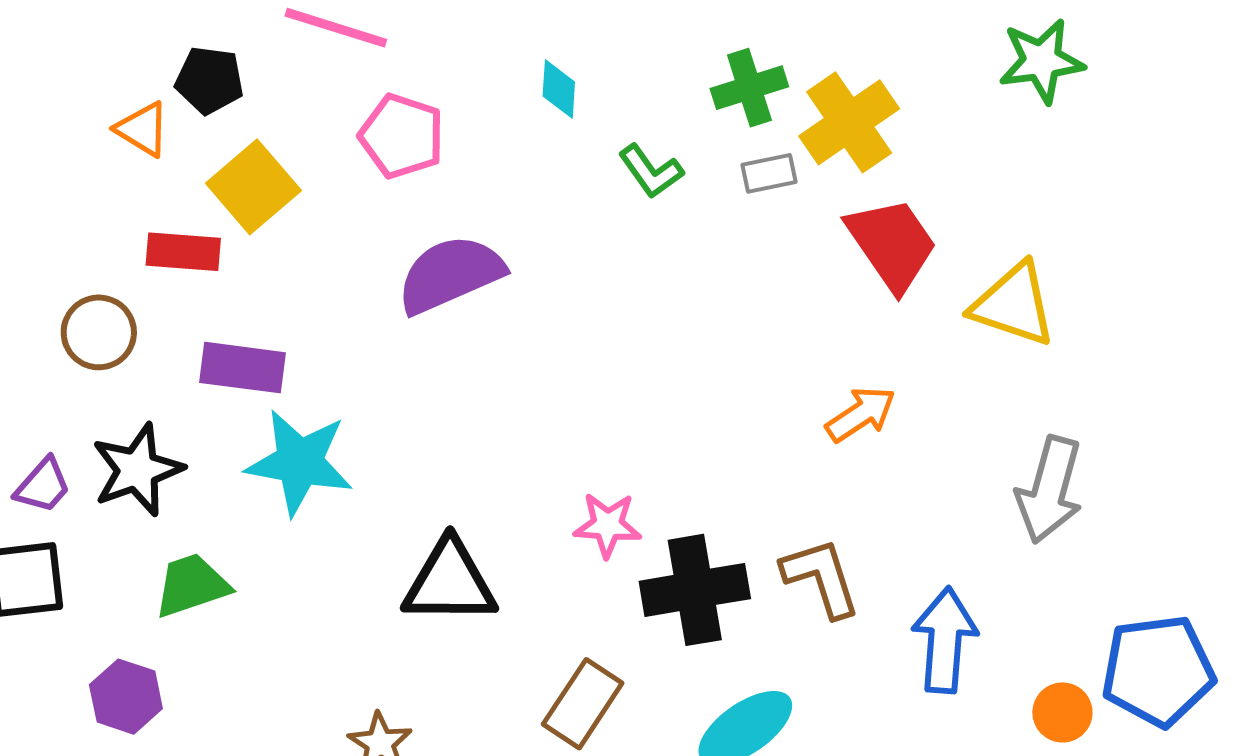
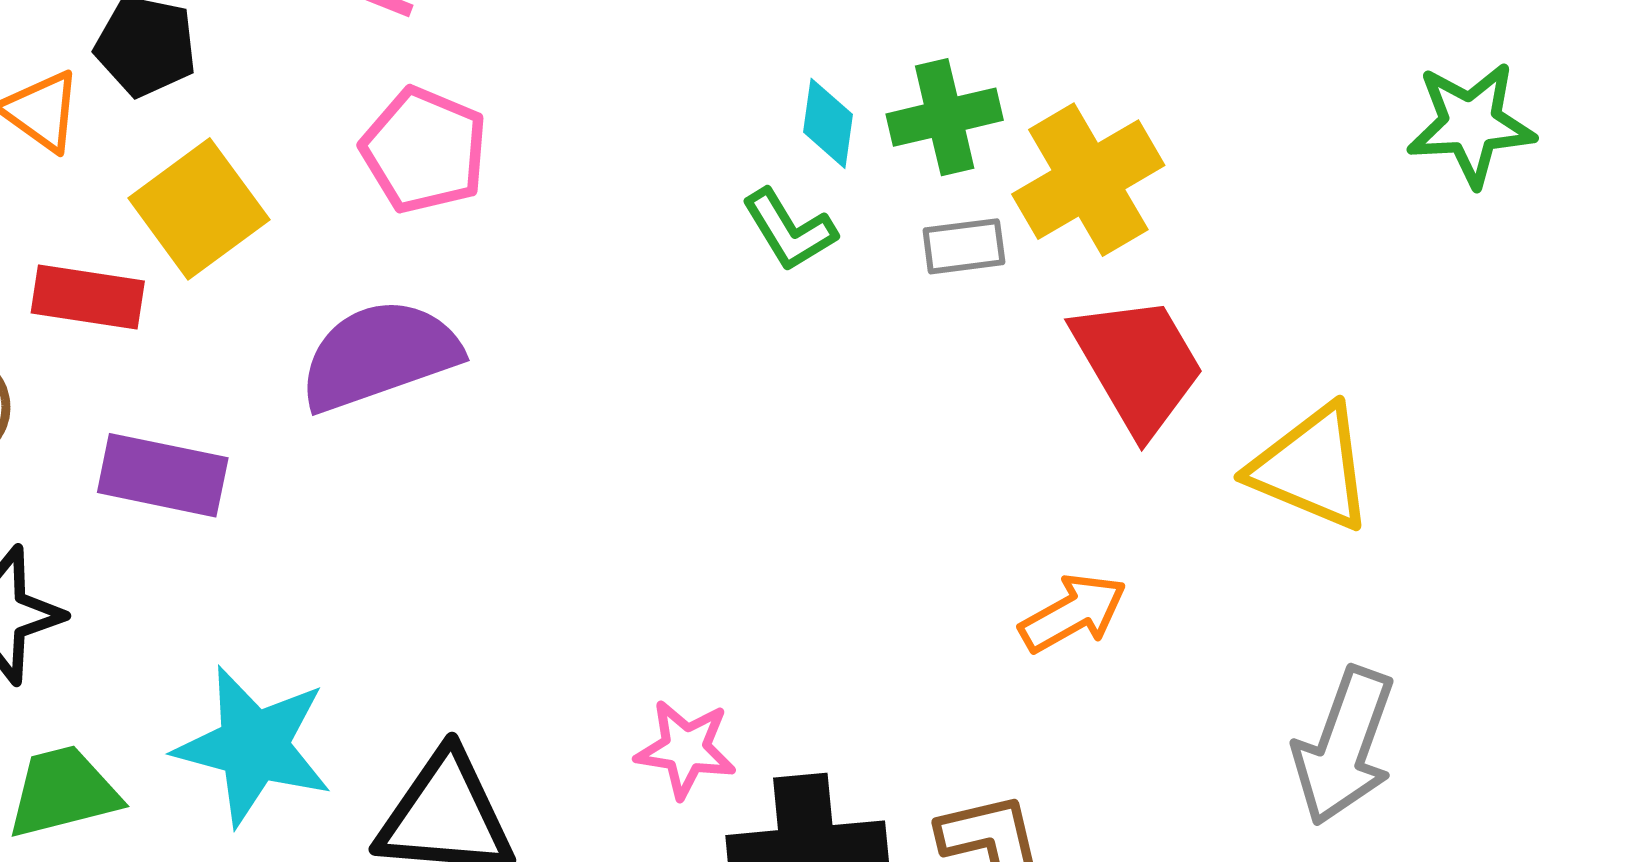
green star: (1041, 61) -> (1471, 124), moved
cyan diamond: (559, 89) -> (828, 123), moved
purple semicircle: (450, 274) -> (379, 355), moved
cyan star: (299, 462) -> (253, 746), moved

